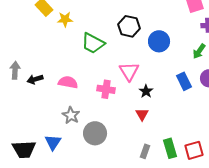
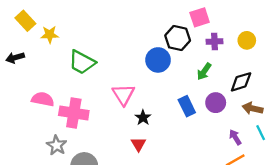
black hexagon: (129, 26) -> (178, 38), moved
black arrow: (35, 79) -> (15, 58), moved
pink semicircle: (68, 82) -> (43, 99), moved
pink cross: (106, 89) -> (74, 113), moved, size x1.4

